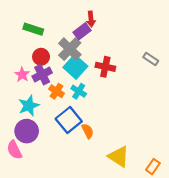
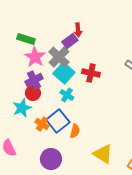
red circle: (41, 57) -> (33, 93), moved
pink star: (22, 75) -> (35, 57), moved, size x1.5
orange cross: (57, 91) -> (42, 124), moved
purple circle: (27, 131) -> (51, 159), moved
orange semicircle: (88, 131) -> (75, 131), turned 40

